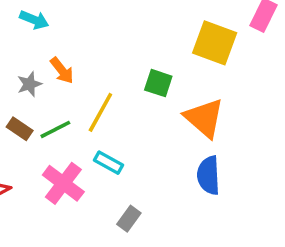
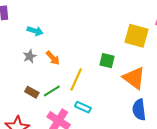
gray star: (29, 84) -> (30, 56), moved

